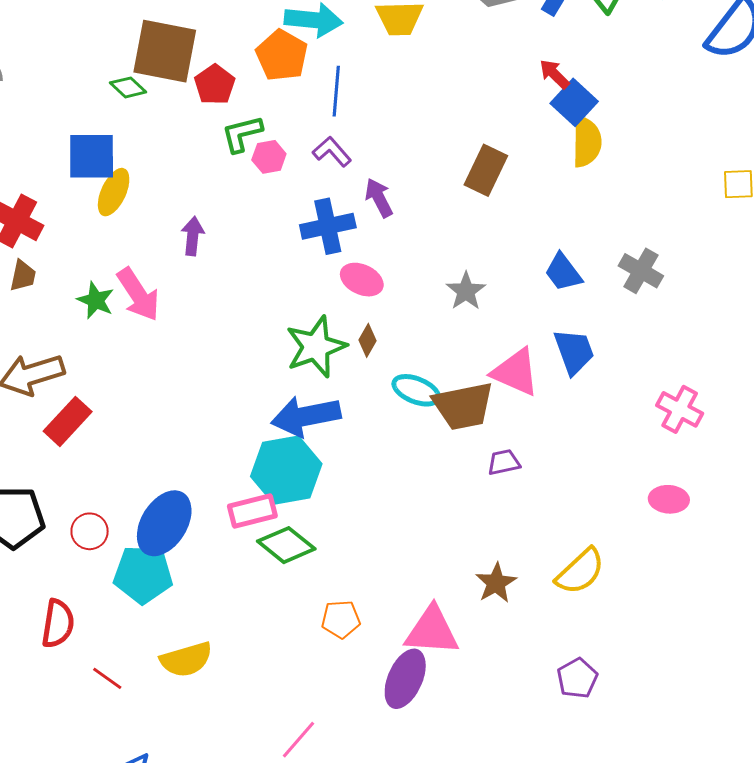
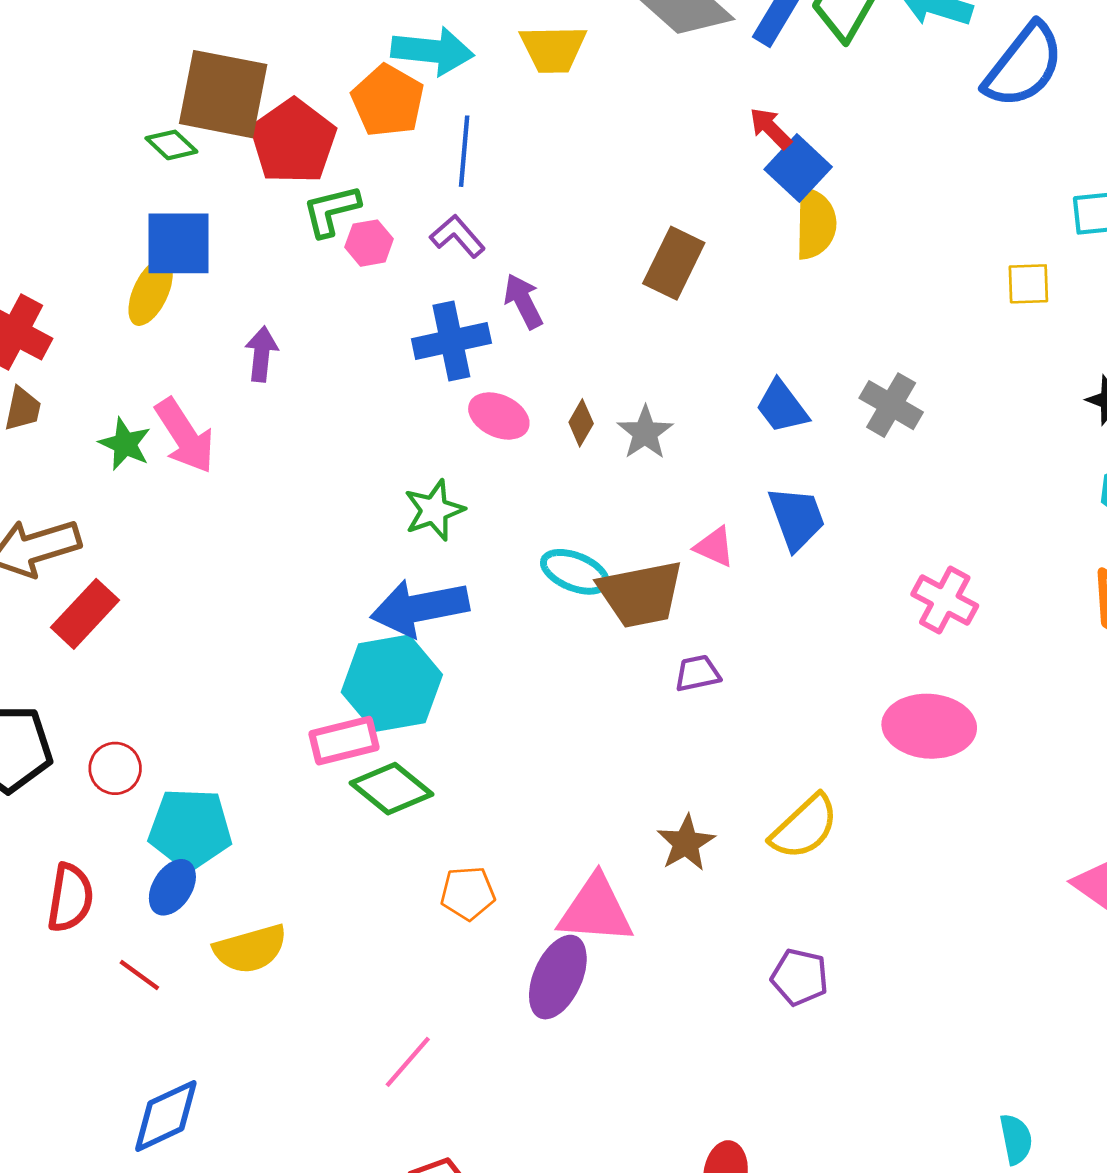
red pentagon: (215, 85) -> (293, 141), size x1.5
blue square: (92, 156) -> (179, 243), moved
brown diamond: (368, 340) -> (581, 423), moved
green star: (316, 347) -> (434, 510), size x0.7
pink triangle: (516, 372) -> (714, 547), size x0.6
pink ellipse: (669, 499) -> (929, 726), size x1.6
blue ellipse: (164, 523) -> (172, 887), moved, size x0.6
purple pentagon: (577, 678) -> (800, 977), turned -30

